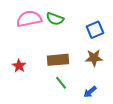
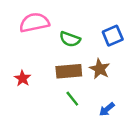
green semicircle: (55, 19) -> (70, 39), moved
brown star: (94, 58) -> (100, 69), moved, turned 30

